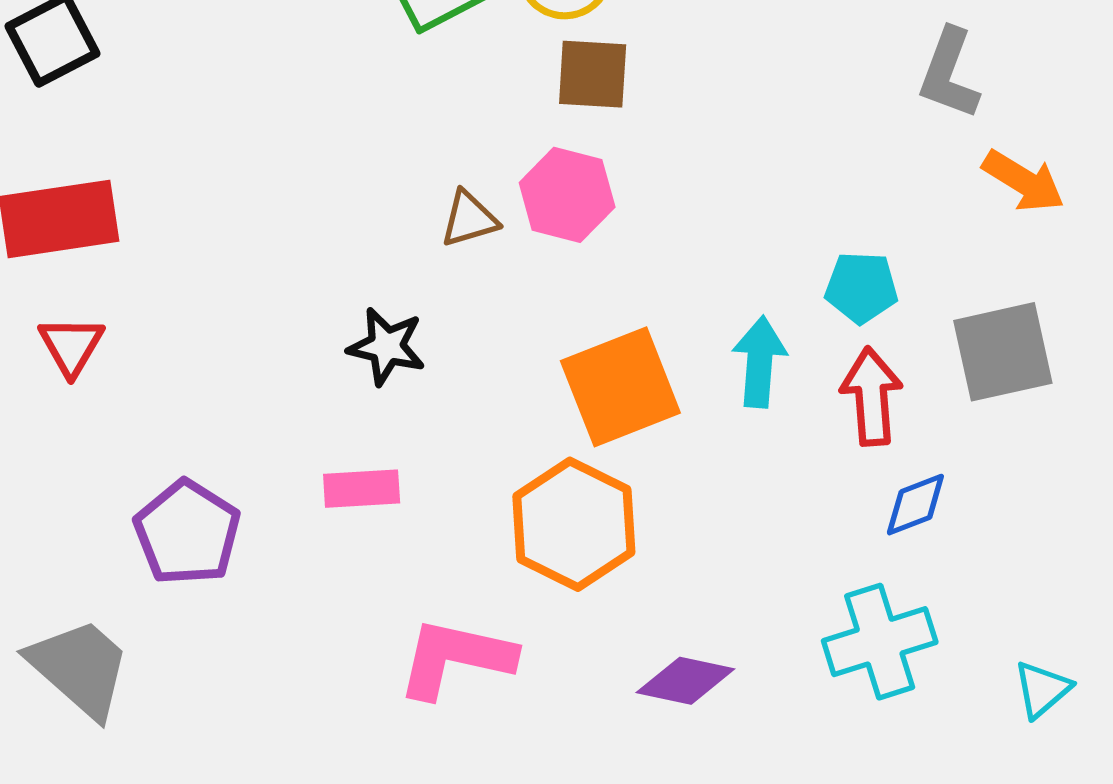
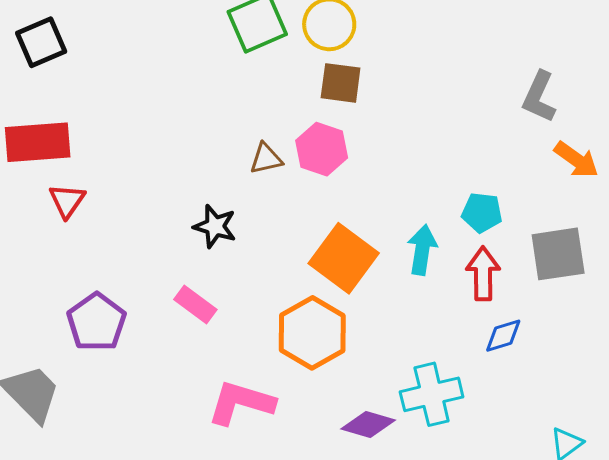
red triangle: (71, 346) -> (67, 201), moved
orange square: (620, 387) -> (344, 258), turned -36
pink rectangle: (362, 489) -> (195, 305), turned 36
cyan cross: (880, 642) -> (432, 394), moved

